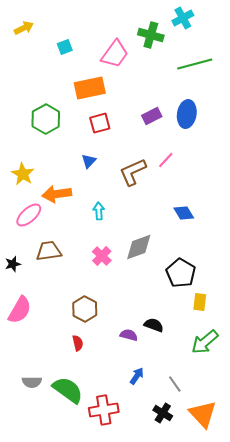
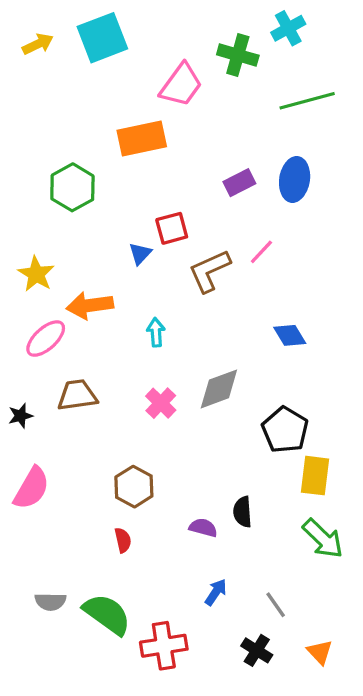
cyan square: (65, 47) -> (102, 38), moved, size x2.0
red square: (100, 123) -> (172, 228), moved
yellow rectangle: (200, 302) -> (315, 476), size x1.4
black semicircle: (154, 325) -> (243, 512), turned -114
green arrow: (205, 342) -> (323, 539), turned -96
orange triangle: (203, 414) -> (320, 652), size x0.6

